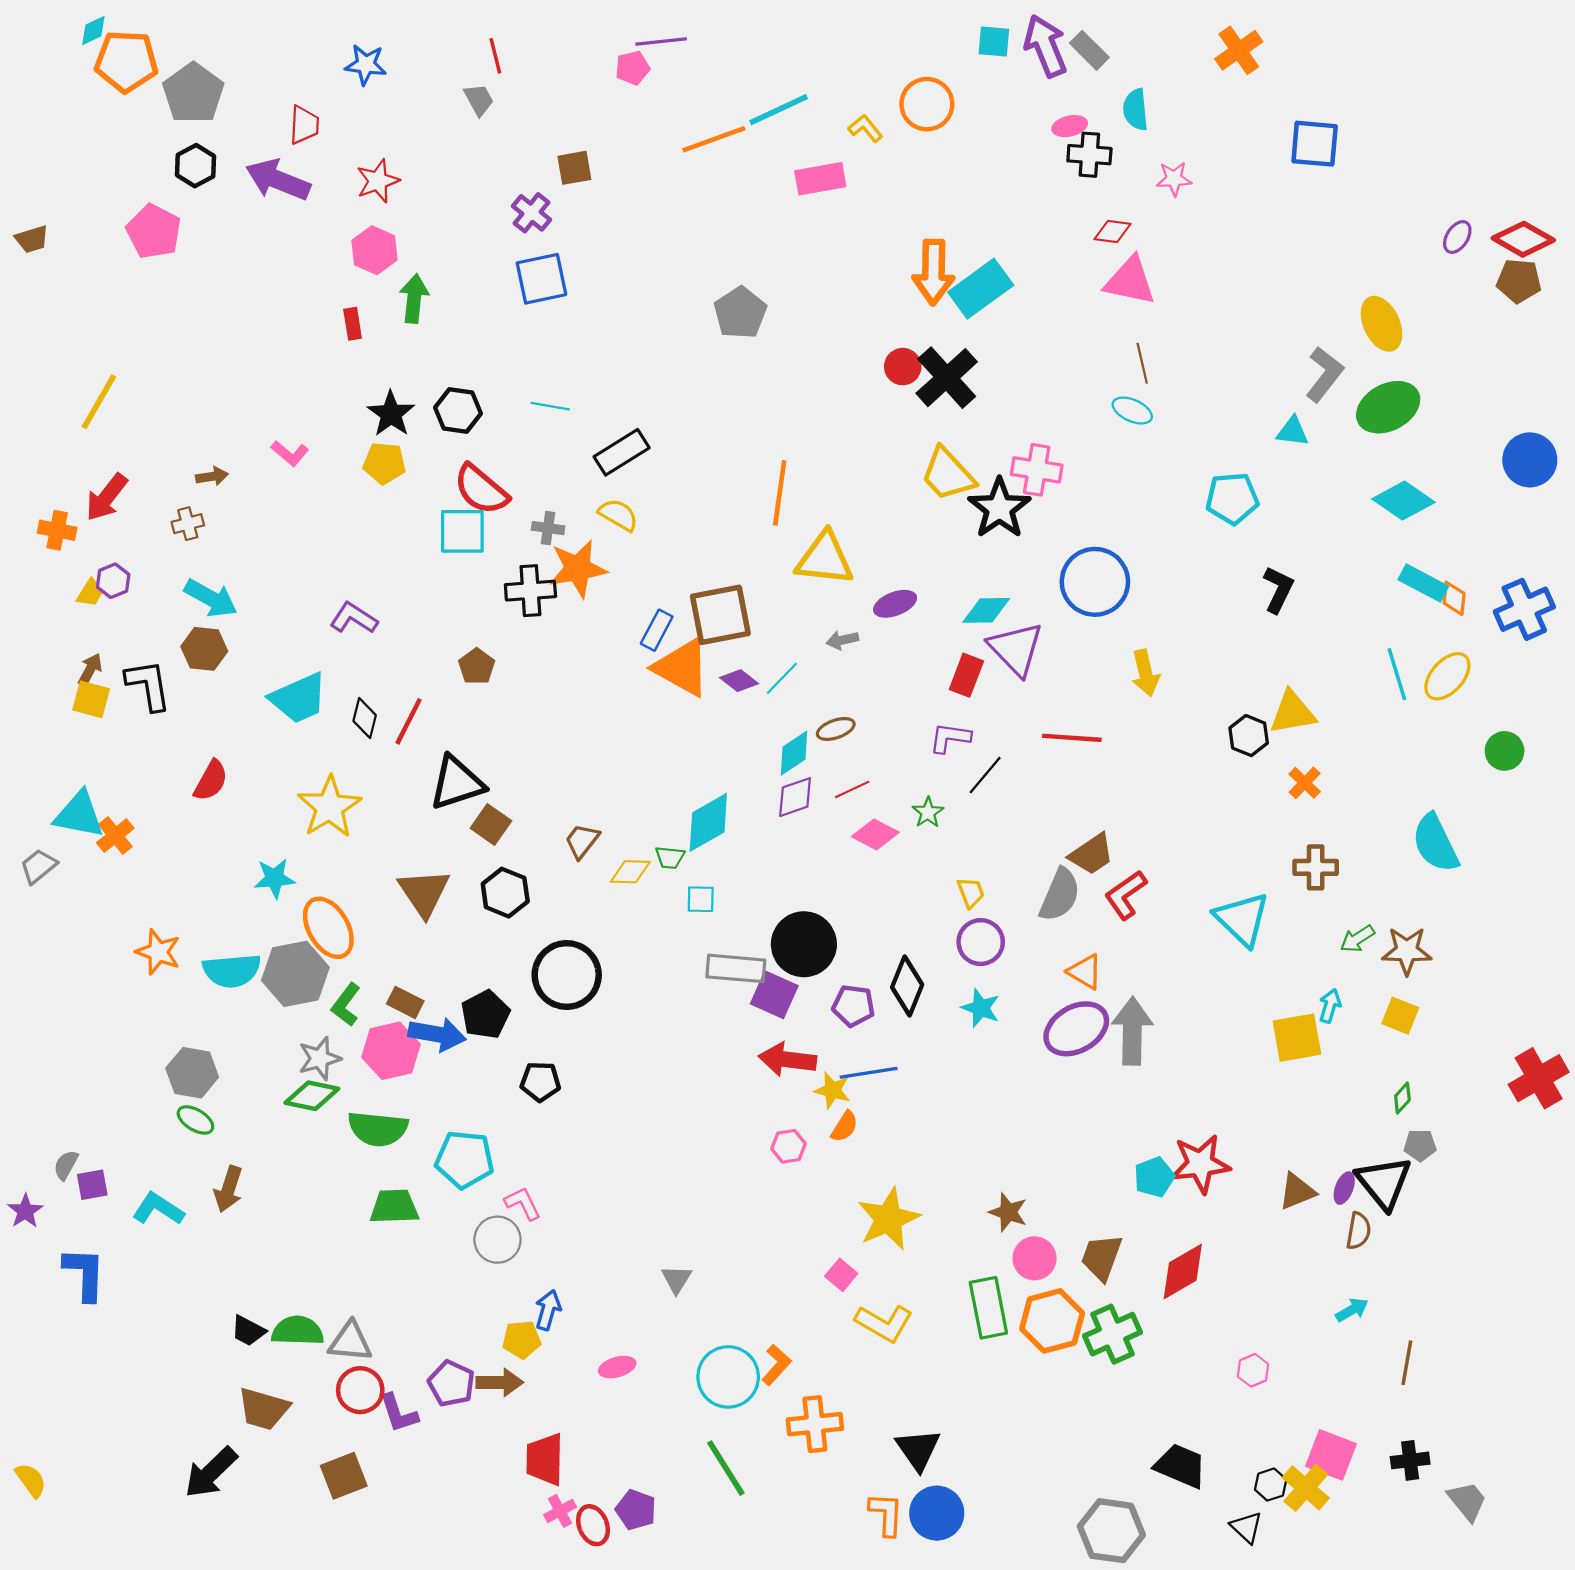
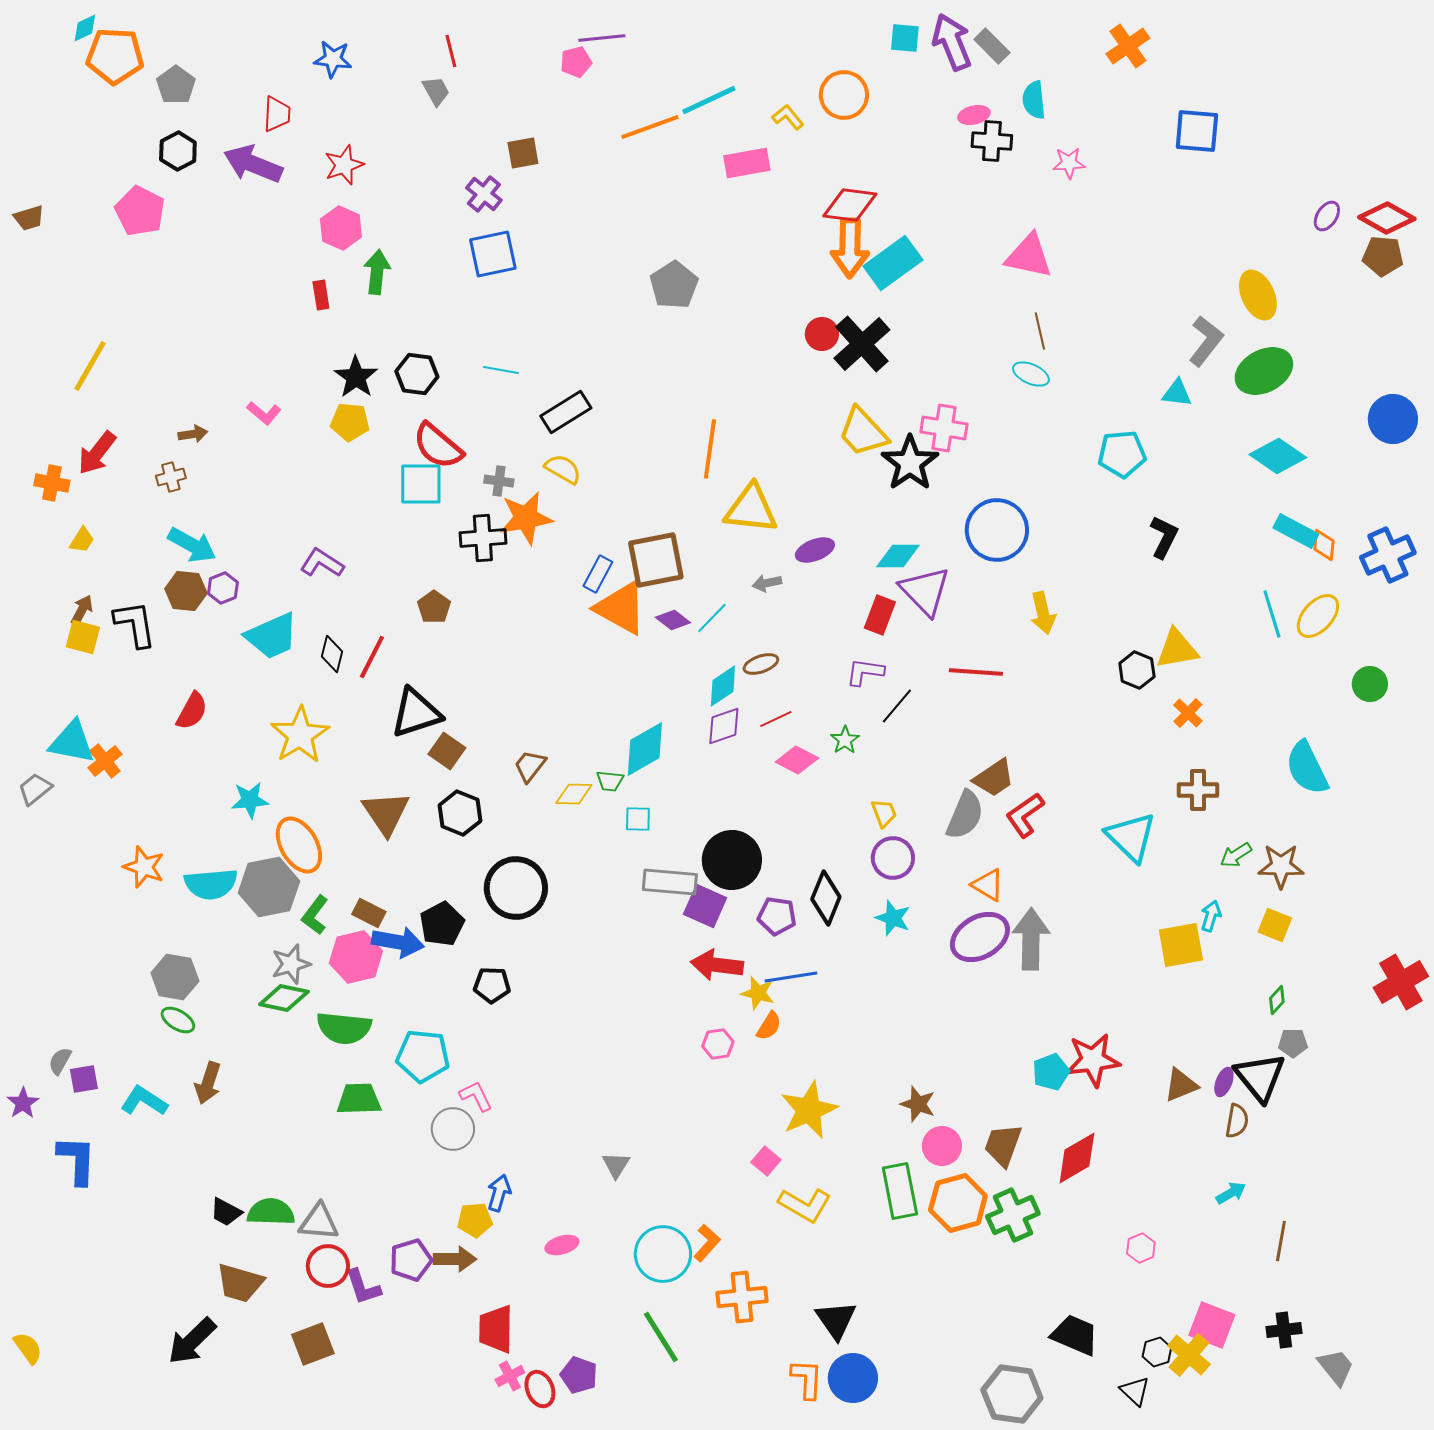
gray pentagon: (193, 93) -> (176, 85), size x0.7
red diamond: (1112, 232) -> (850, 205), moved, size x1.6
purple hexagon: (113, 581) -> (223, 588), moved
purple pentagon: (451, 1384) -> (411, 1260), turned 30

